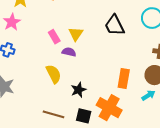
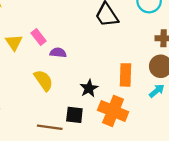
yellow triangle: (76, 34) -> (14, 42), moved
black star: (78, 90) -> (89, 88), moved
black square: (84, 116) -> (74, 115), moved

